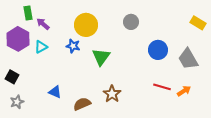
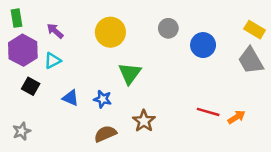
green rectangle: (28, 13) -> (16, 18), moved
blue star: (73, 46) -> (103, 99), moved
blue circle: (158, 50) -> (203, 45), moved
gray trapezoid: (188, 59) -> (251, 60), moved
black square: (12, 77) -> (31, 86), moved
blue triangle: (55, 92) -> (71, 98), moved

